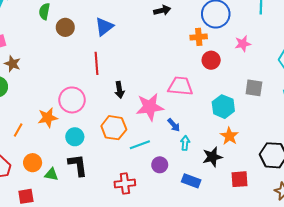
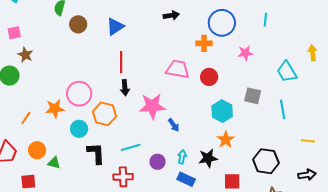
red circle: (211, 60) -> (209, 77), moved
red line: (96, 63) -> (121, 62), moved
pink trapezoid: (180, 86) -> (178, 69), moved
orange hexagon: (114, 128) -> (104, 114), moved
cyan arrow: (185, 143) -> (182, 157), moved
cyan line: (140, 145) -> (131, 147), moved
black L-shape: (78, 165) -> (96, 153), moved

